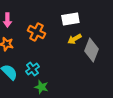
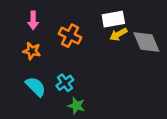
yellow arrow: (74, 39) -> (118, 34), moved
gray diamond: (91, 50) -> (146, 42), moved, turned -45

